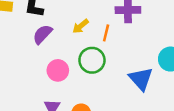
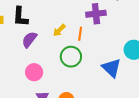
pink circle: (58, 70) -> (34, 72), moved

